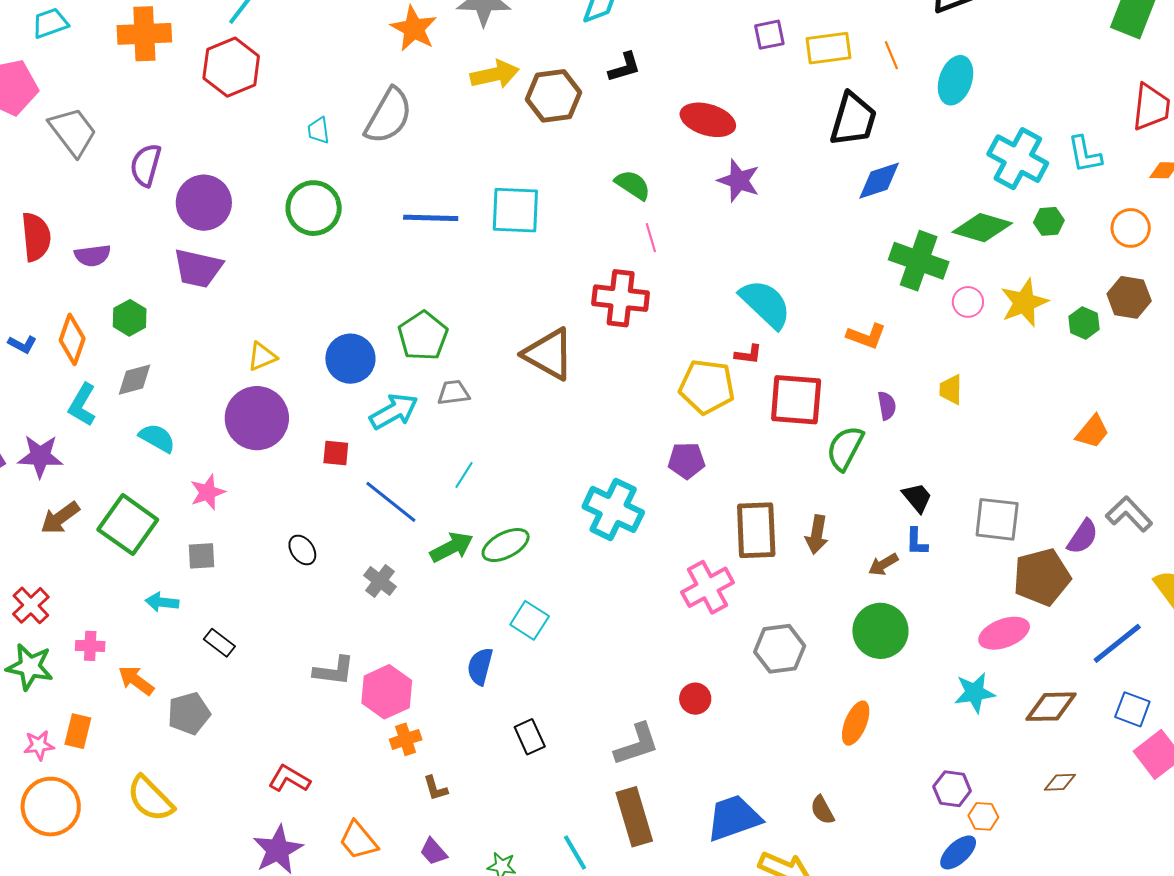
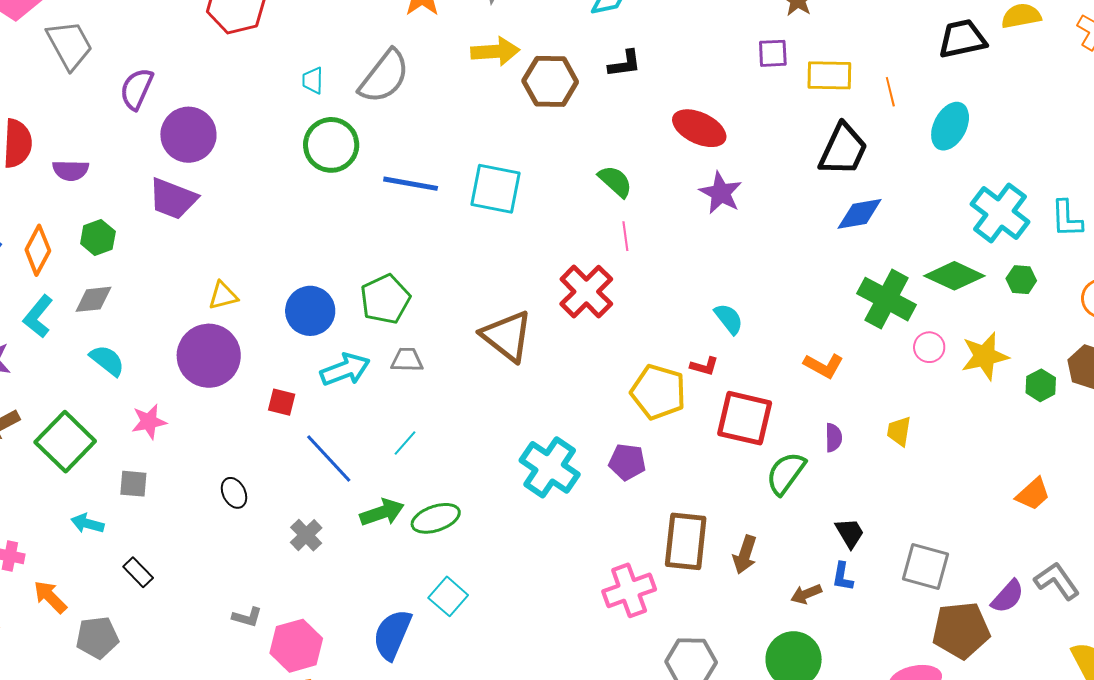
green circle: (314, 208) -> (331, 145), moved
red cross: (621, 298) -> (586, 292), turned 30
cyan semicircle: (765, 304) -> (729, 319), size x0.6
cyan cross: (613, 509) -> (550, 467), moved
blue semicircle: (480, 666) -> (392, 635), size x1.4
gray L-shape: (334, 671) -> (247, 617), size x0.7

